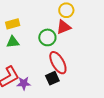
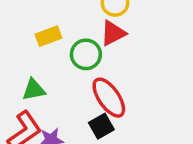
yellow rectangle: (13, 24) -> (48, 36), moved
green triangle: (13, 42) -> (34, 90), moved

